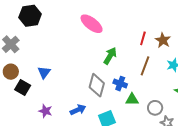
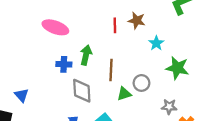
brown line: (145, 66) -> (111, 70), moved
blue cross: (120, 84) -> (64, 64), moved
gray circle: (155, 108) -> (141, 83), moved

